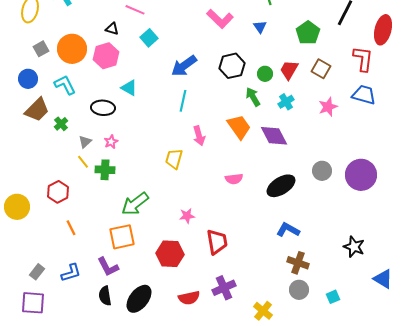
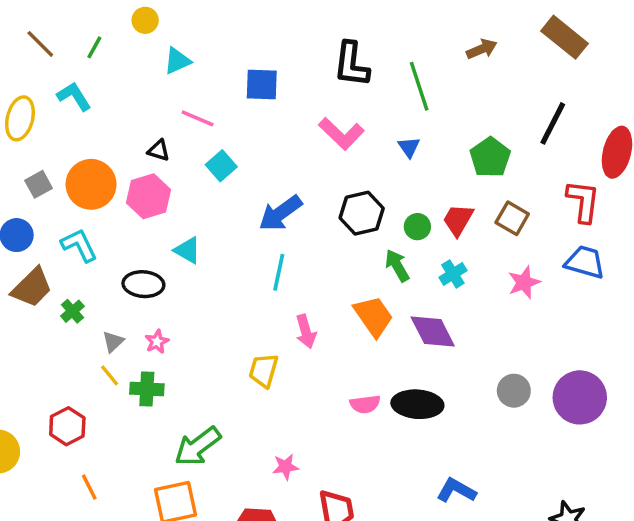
black ellipse: (281, 186) -> (417, 404), moved, turned 36

